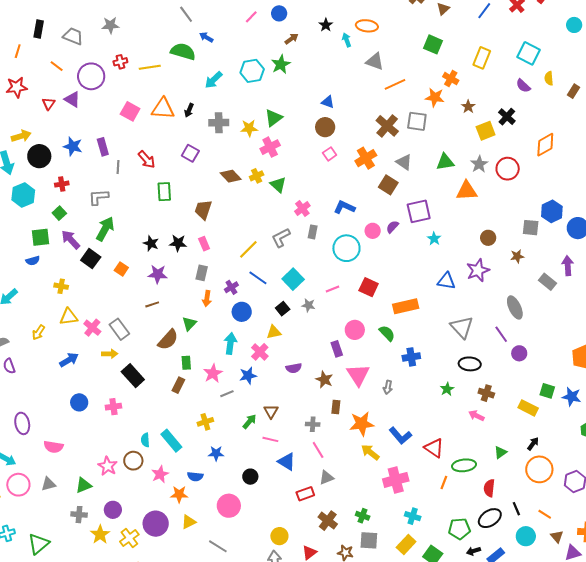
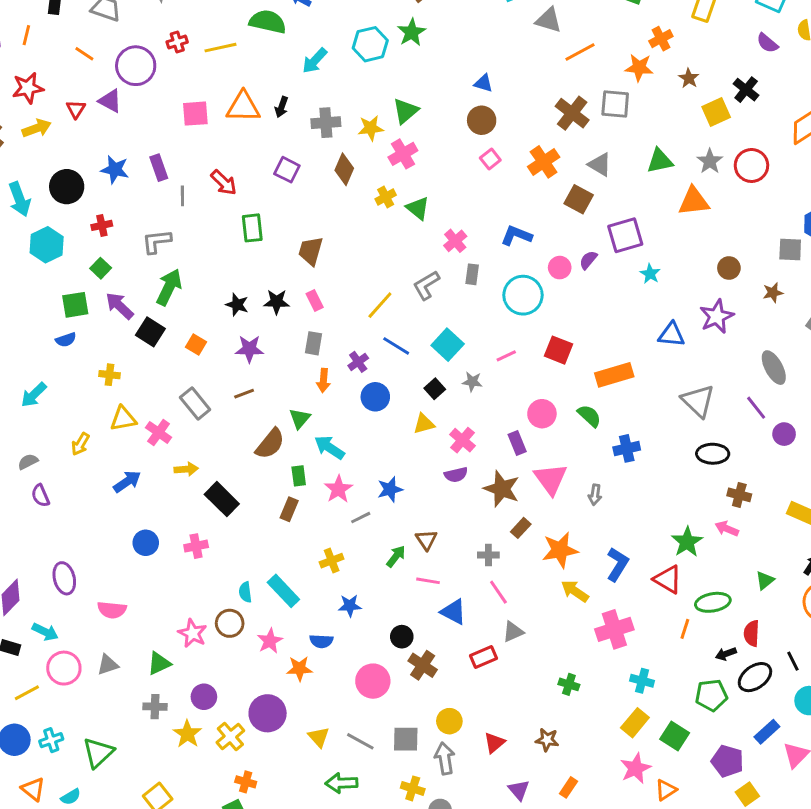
orange cross: (451, 79) -> (661, 39), turned 35
pink square: (130, 111) -> (195, 114), turned -30
yellow arrow: (21, 136) -> (37, 128), moved
brown diamond: (231, 176) -> (344, 169), moved, turned 70
gray rectangle: (119, 329) -> (195, 403), moved
cyan arrow: (230, 343) -> (329, 447), moved, turned -60
pink cross: (260, 352) -> (462, 440), moved
brown star: (324, 380) -> (502, 489), size x1.4
green star: (447, 389) -> (687, 542), moved, size x1.5
brown rectangle: (336, 407) -> (521, 528), turned 40
blue L-shape: (400, 436) -> (617, 564), turned -105
brown cross: (328, 521) -> (423, 665), moved
yellow triangle: (189, 522) -> (319, 737), moved, turned -42
gray square: (369, 540) -> (406, 739), moved
black arrow: (474, 551) -> (726, 654), moved

